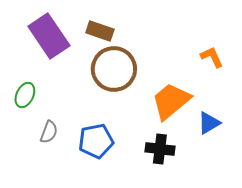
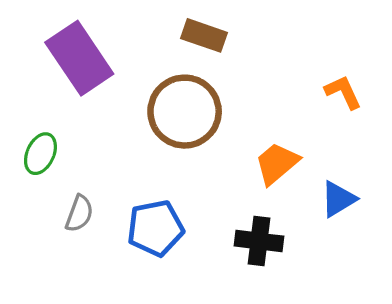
brown rectangle: (100, 31) -> (204, 35), moved
orange trapezoid: (171, 101) -> (277, 163), size x0.7

